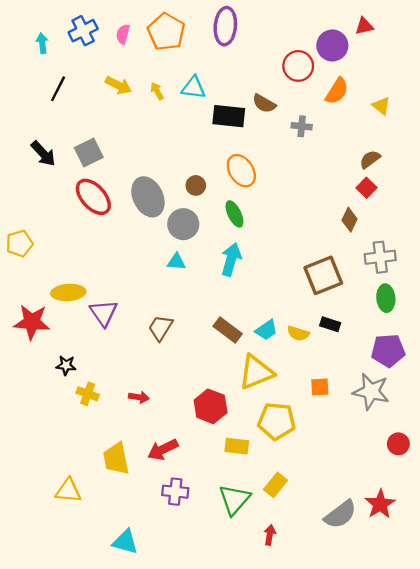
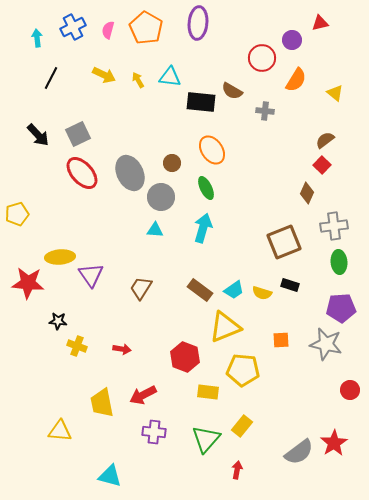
purple circle: (332, 45) -> (292, 40), size x0.7

